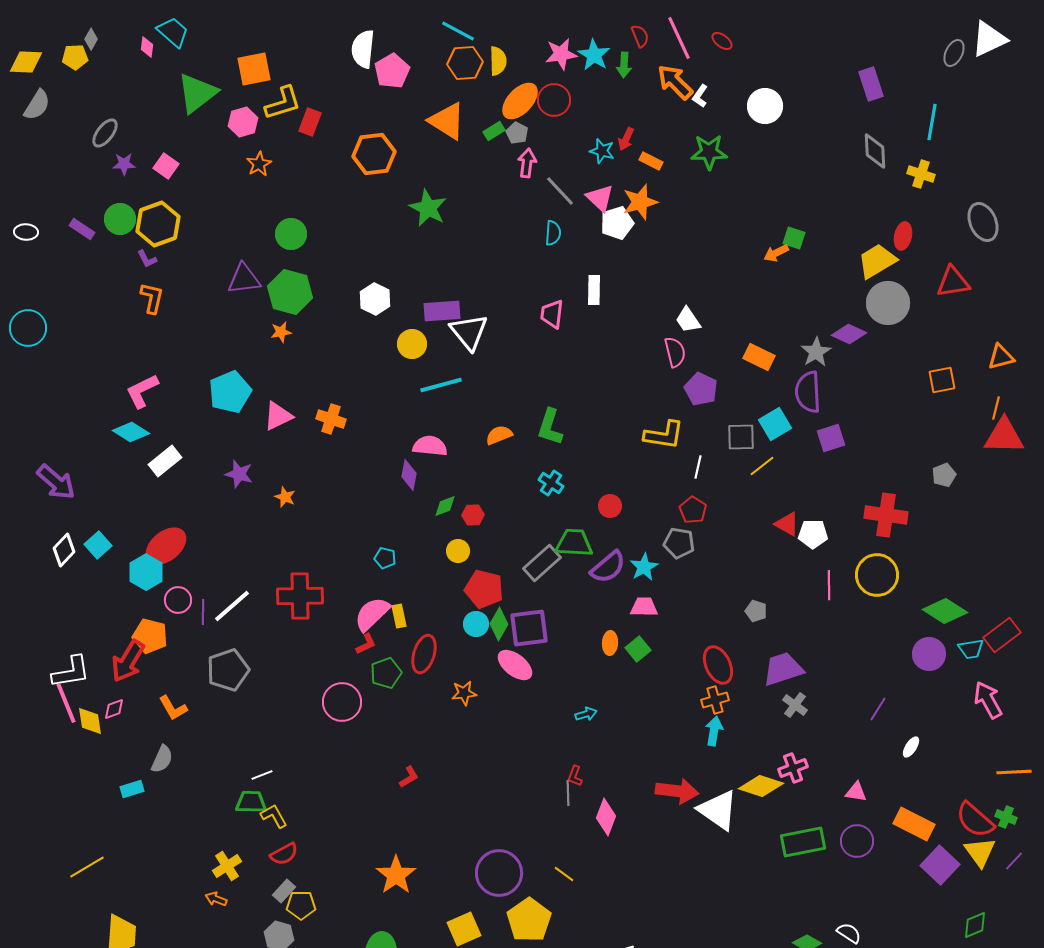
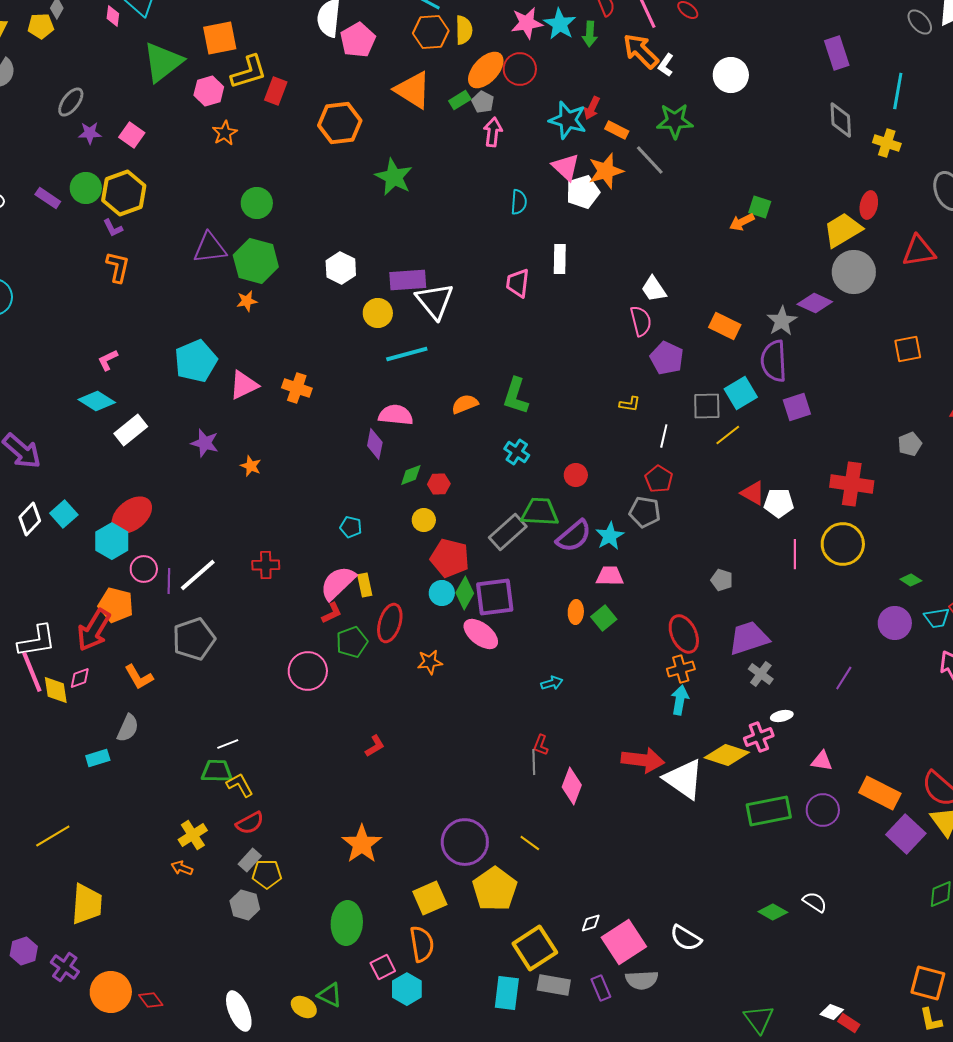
gray ellipse: (954, 53) -> (920, 22), turned -68
cyan star: (602, 151) -> (568, 120), size x1.5
gray line: (560, 191) -> (650, 160), moved
pink L-shape: (142, 391) -> (108, 360), size x0.6
yellow L-shape: (664, 435) -> (630, 404), size x0.5
red cross: (300, 596) -> (266, 565), size x0.6
green diamond: (945, 611) -> (911, 580), size x0.5
white ellipse: (911, 747) -> (782, 716), moved, turned 45

